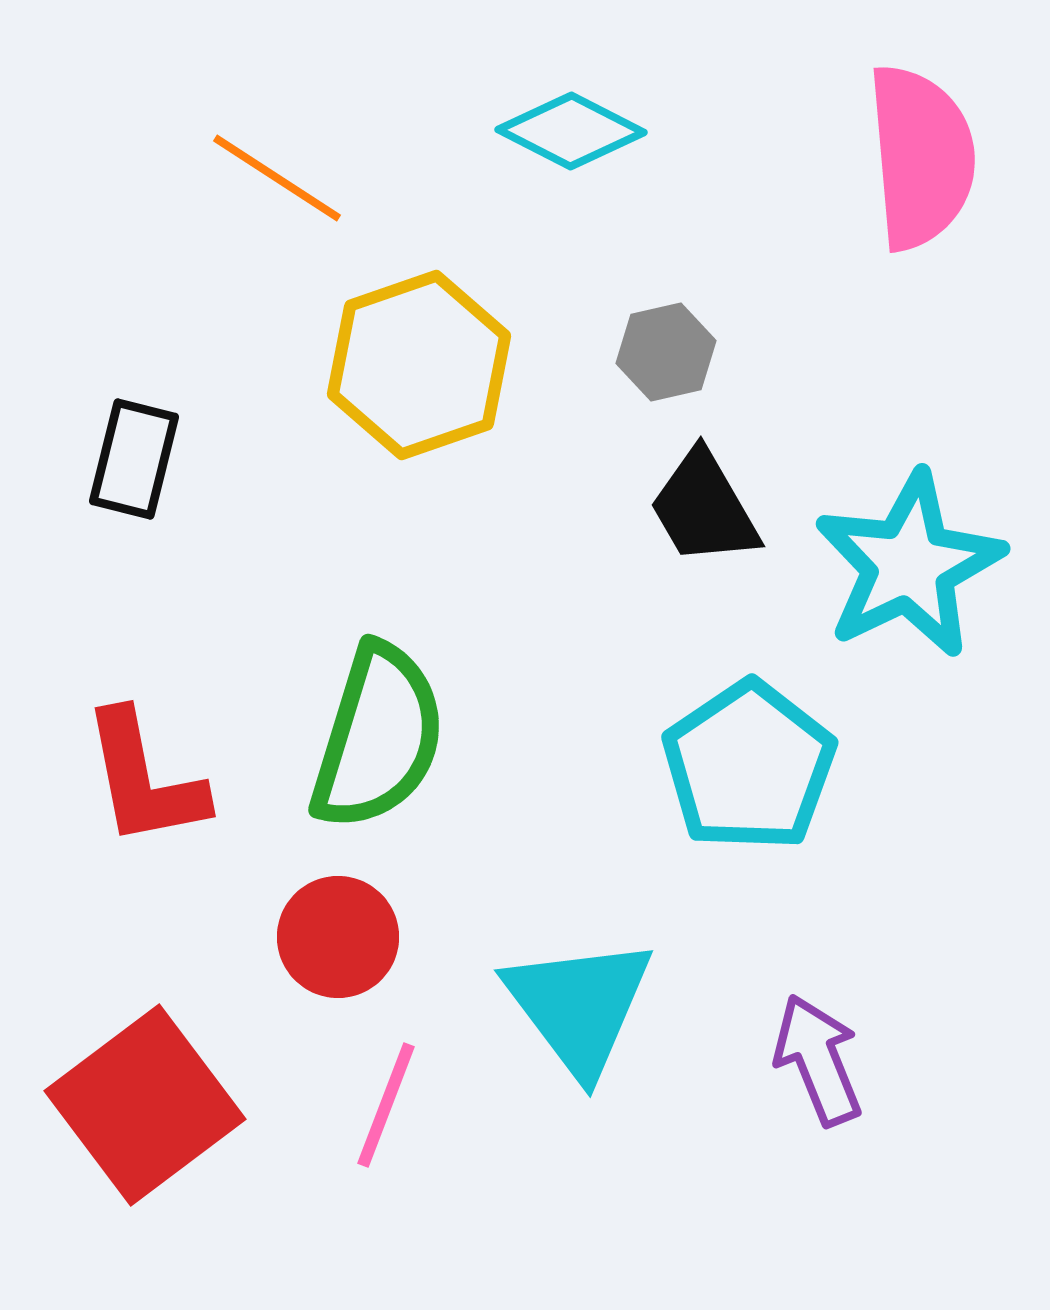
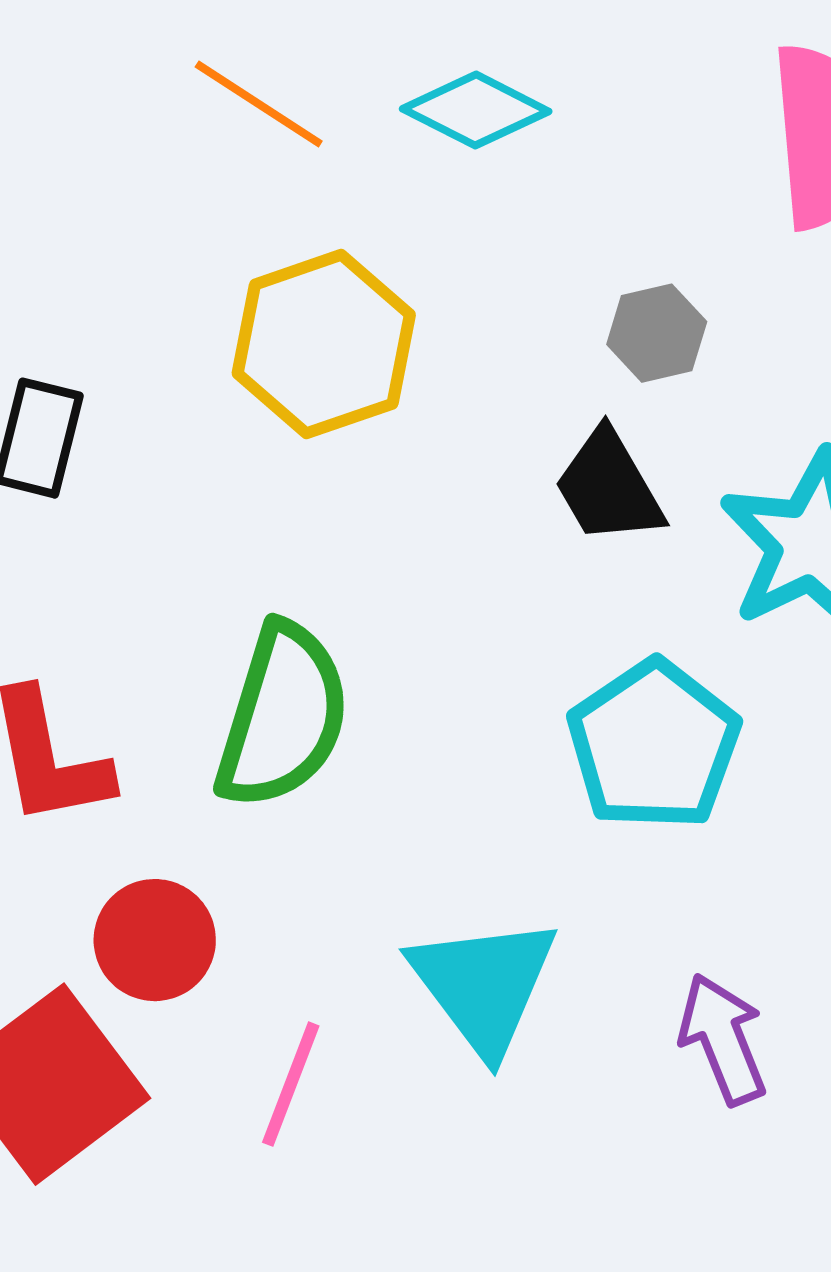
orange line: (277, 178) -> (259, 104), moved
gray hexagon: (666, 352) -> (657, 333), moved
red circle: (338, 937) -> (155, 940), moved

